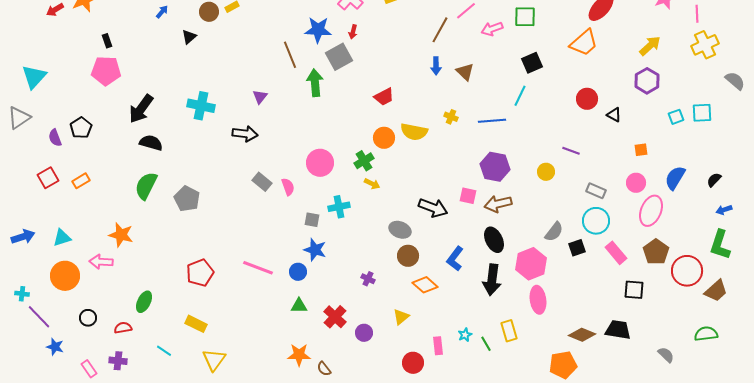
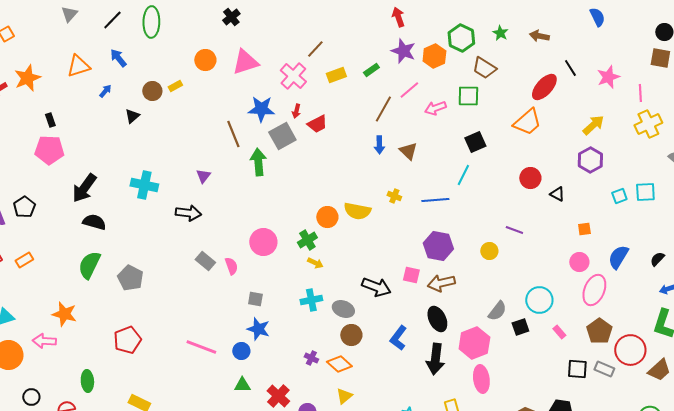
red trapezoid: (384, 97) -> (317, 124), moved
gray rectangle: (596, 191) -> (604, 369), moved
cyan cross: (339, 207) -> (311, 300), moved
pink rectangle: (616, 253) -> (559, 332), size x0.6
red pentagon: (200, 273) -> (127, 340), moved
orange diamond: (425, 285) -> (339, 364), moved
green ellipse: (144, 302) -> (87, 381), turned -30

